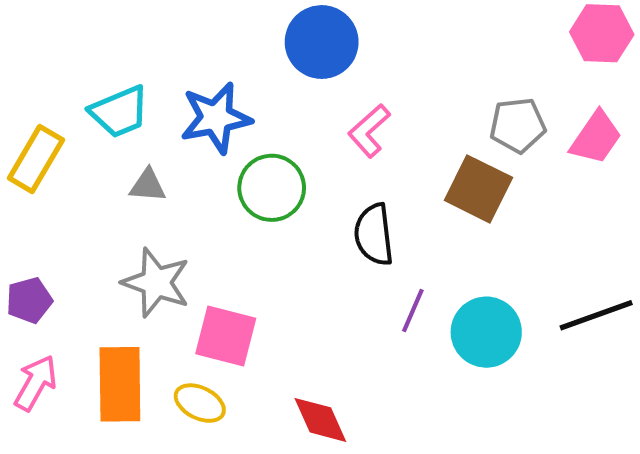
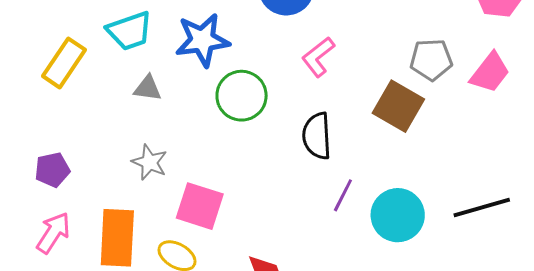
gray star: (156, 283) -> (149, 162), size x0.7

